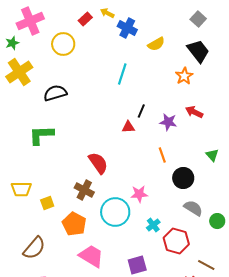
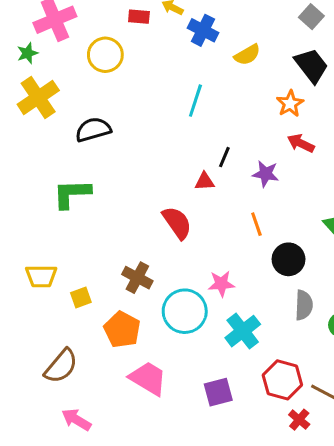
red rectangle: (85, 19) -> (139, 17), turned 48
red arrow: (194, 112) -> (301, 143), moved
red semicircle: (98, 163) -> (177, 223), moved
gray semicircle: (193, 208) -> (304, 305), turned 60
cyan cross: (153, 225) -> (243, 331), size x1.6
red hexagon: (176, 241) -> (282, 380), moved

